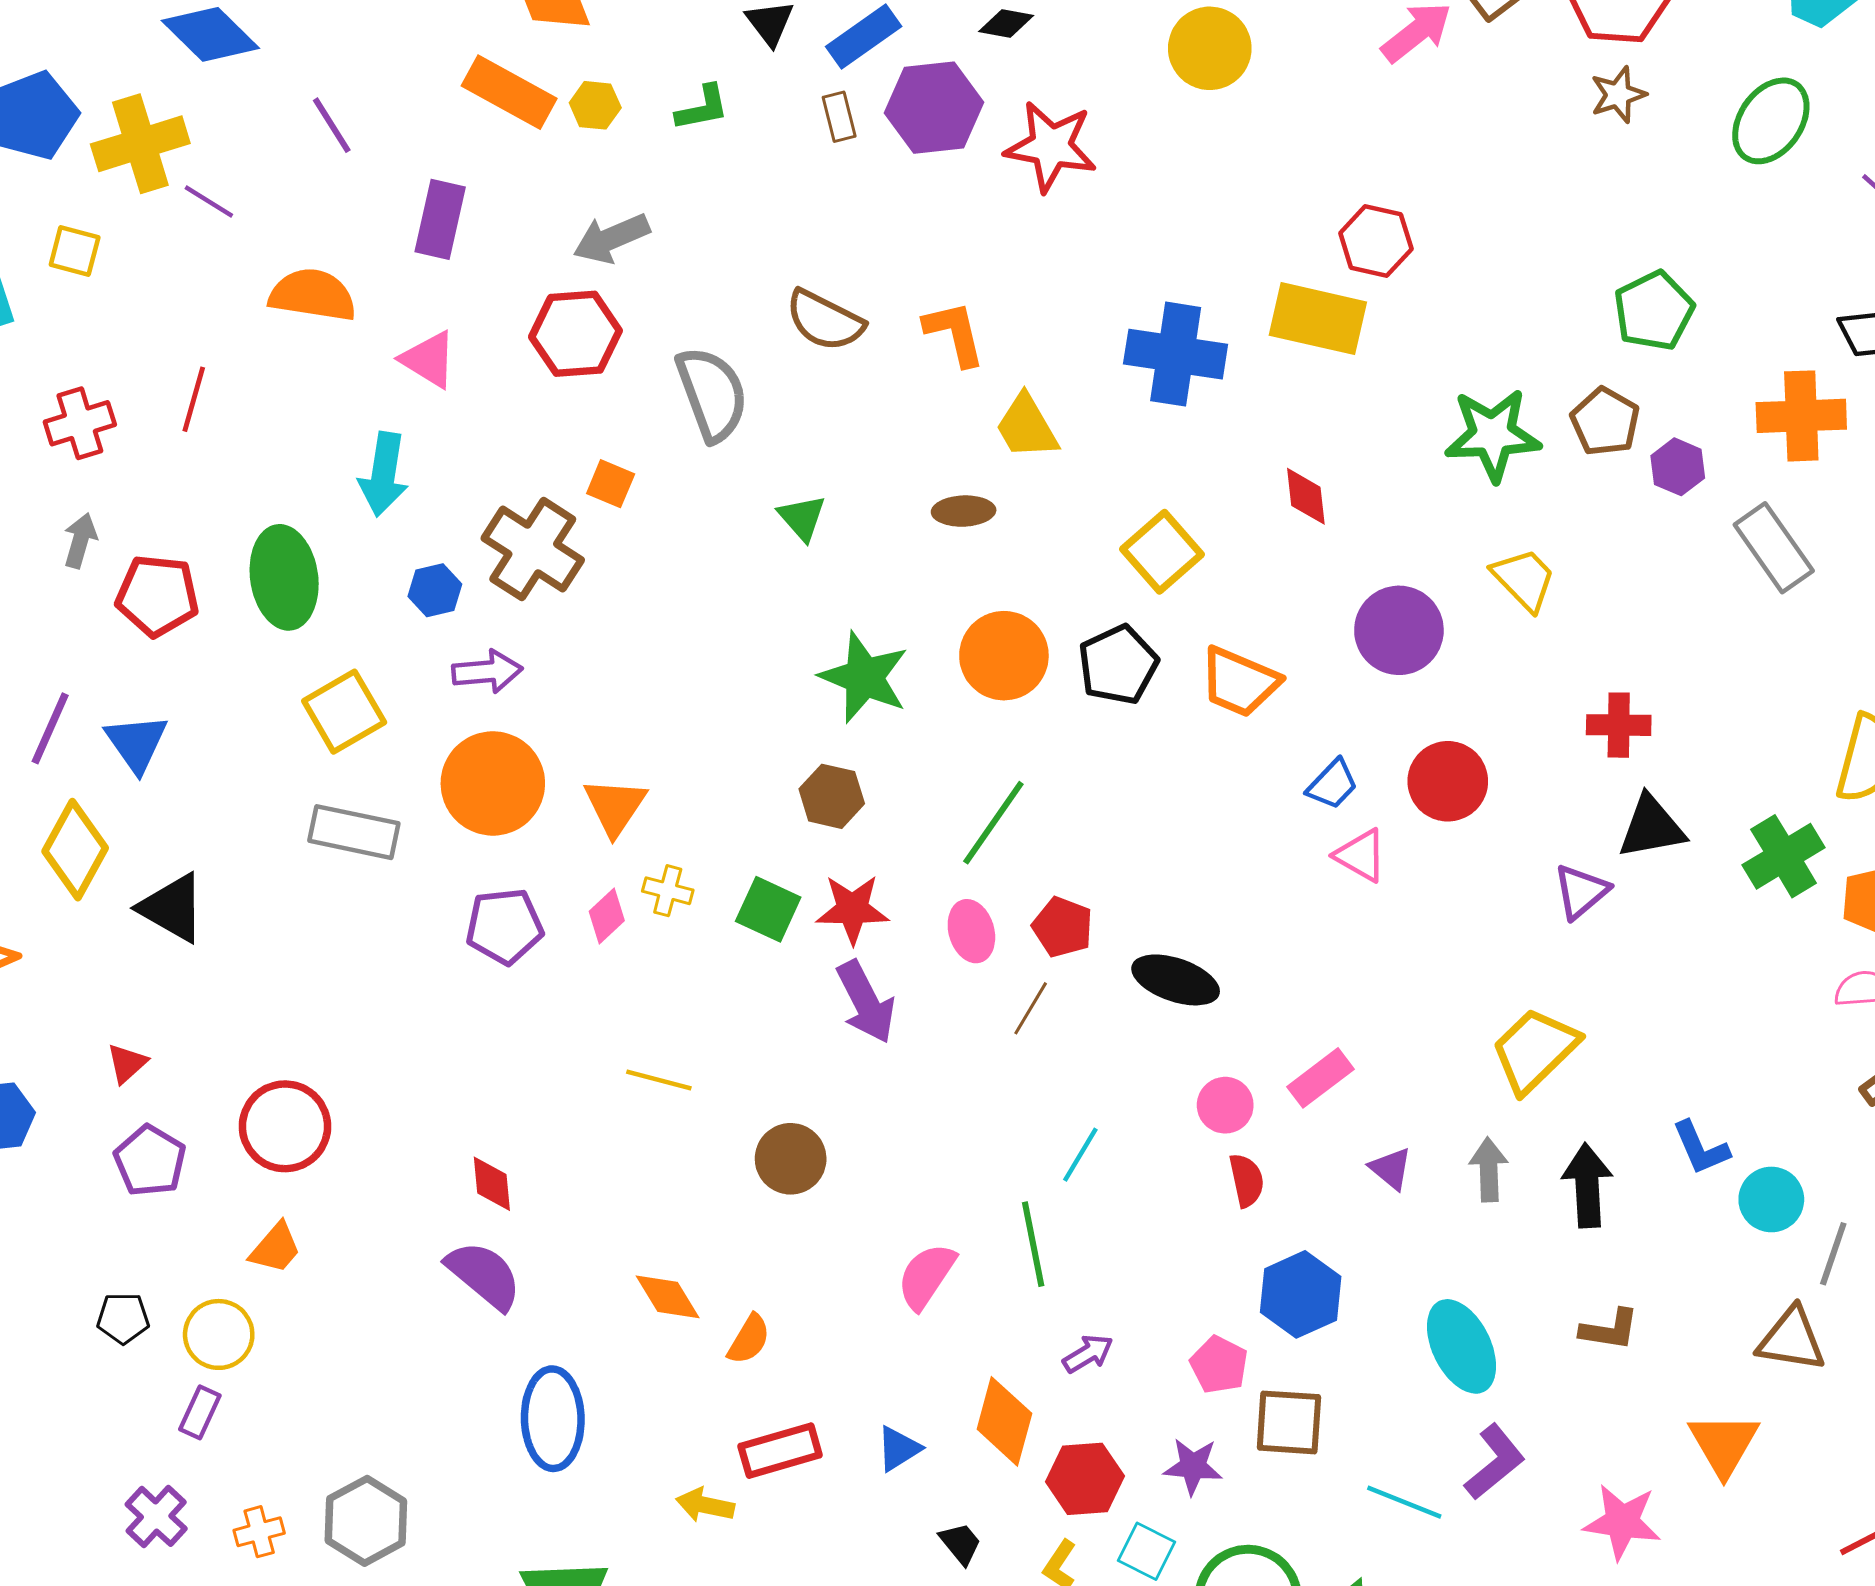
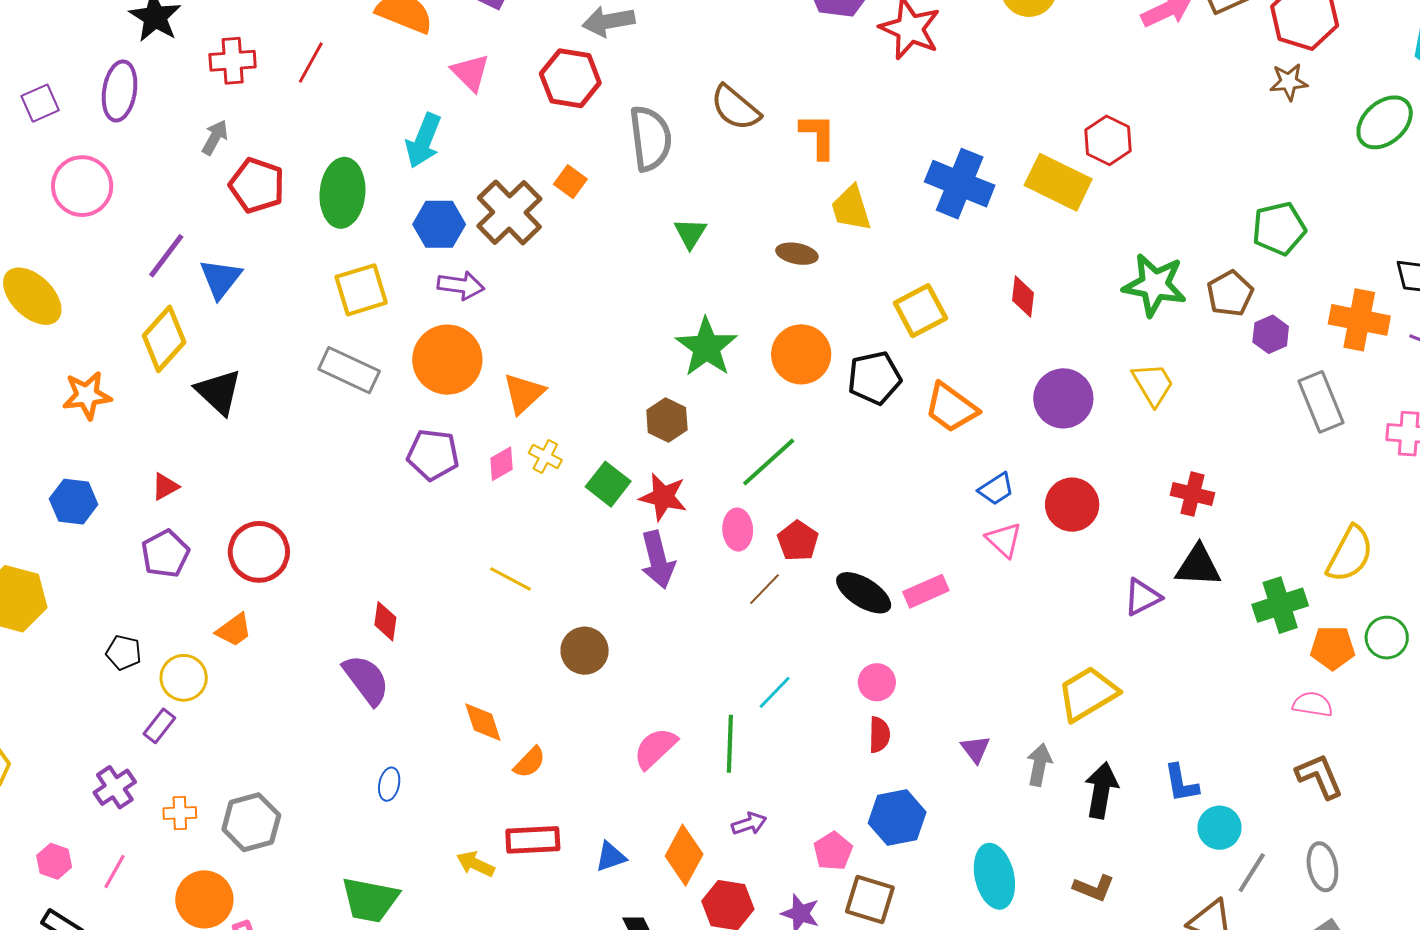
blue hexagon: (435, 590) -> (439, 224), size x1.4
pink rectangle: (1321, 1078) -> (926, 591), moved
blue ellipse: (553, 1419) -> (389, 784), size x0.5

